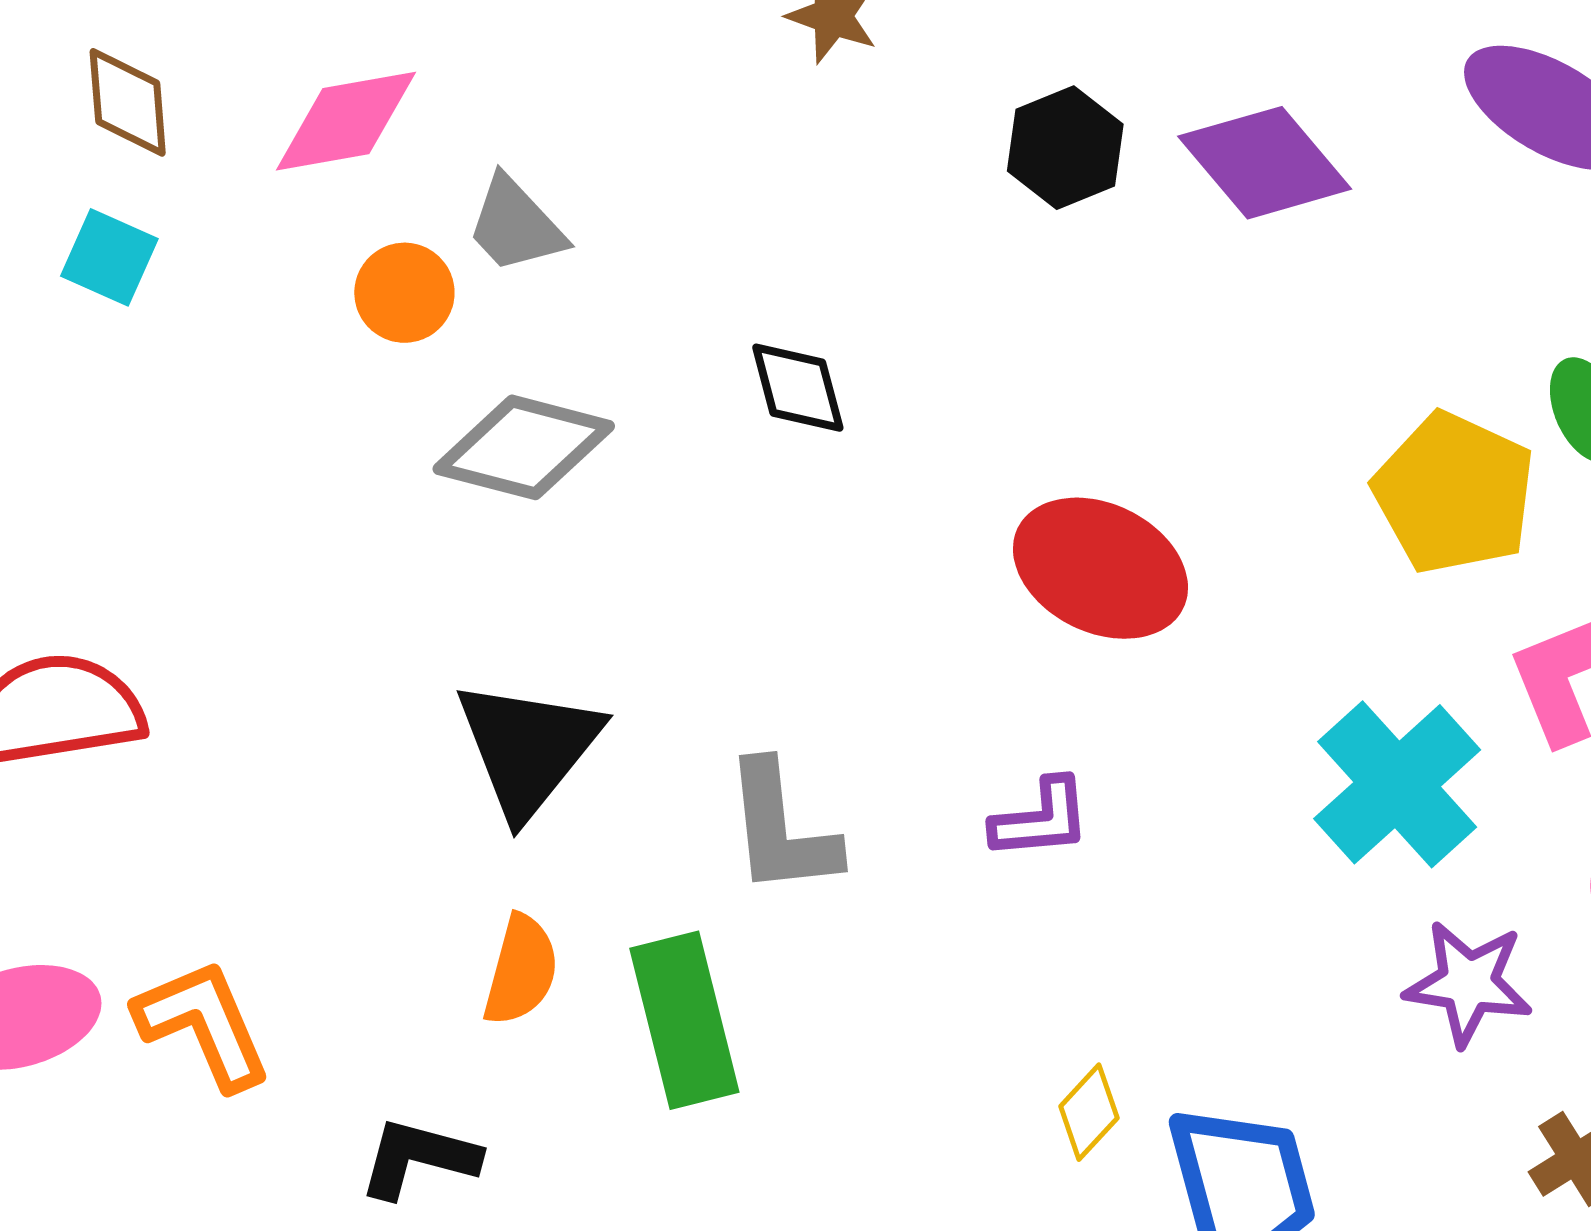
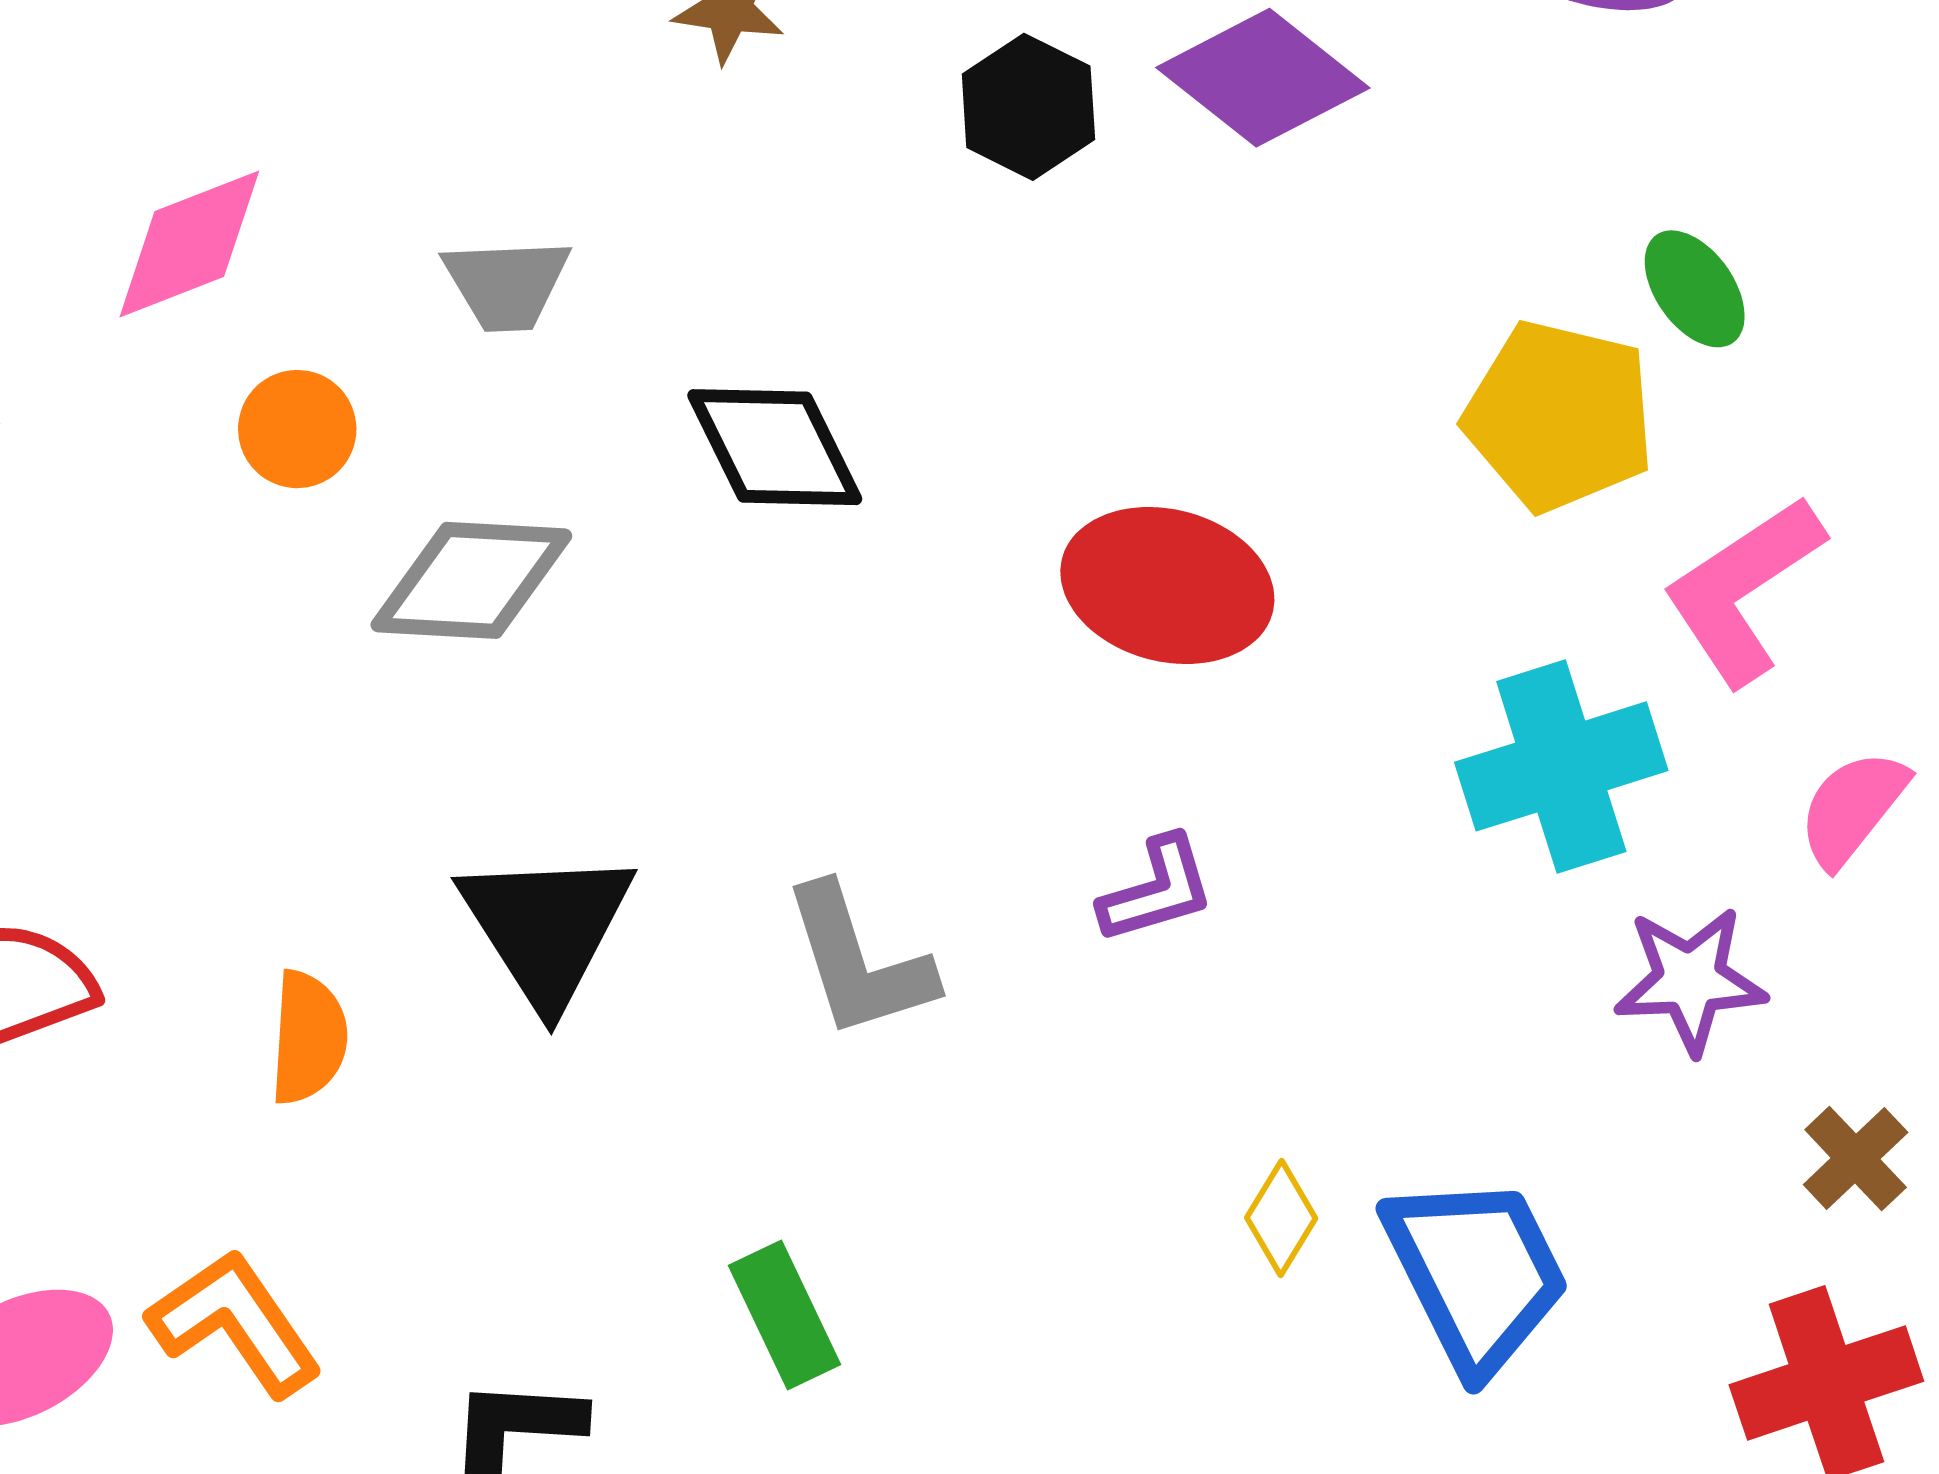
gray trapezoid: (516, 225) -> (507, 284), moved, turned -38
black diamond: (798, 388) -> (775, 447), size x1.4
cyan cross: (1397, 784) -> (1561, 766), turned 36
orange semicircle: (521, 970) -> (308, 1038), moved
green rectangle: (684, 1020) -> (785, 1315), moved, size x0.7

